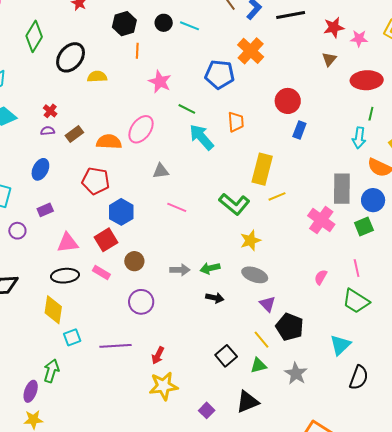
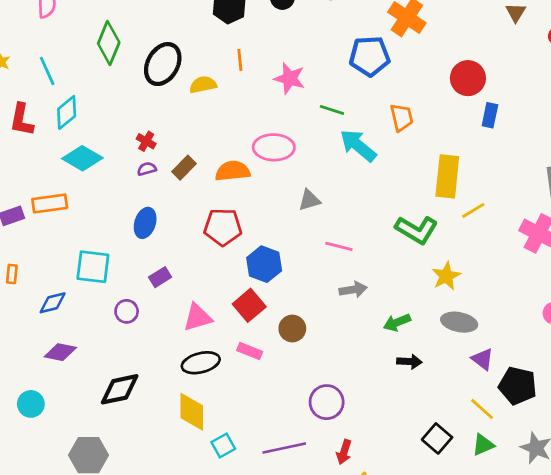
orange line: (137, 51) -> (240, 60), moved
pink ellipse: (141, 129) -> (274, 147), turned 64
gray arrow: (180, 270) -> (353, 290), moved
purple circle: (141, 302) -> (327, 402), moved

